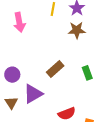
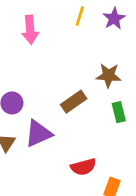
brown star: (77, 30) -> (109, 75), moved

